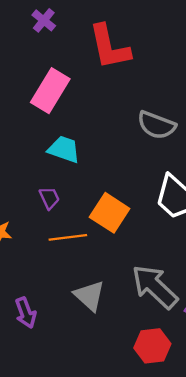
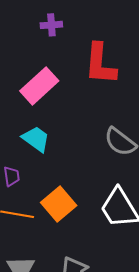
purple cross: (44, 20) -> (51, 25), turned 30

